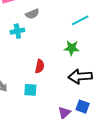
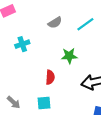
gray semicircle: (32, 14) -> (55, 23), moved
green star: (72, 48) -> (69, 56), moved

